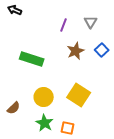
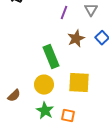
green rectangle: (32, 59) -> (51, 57), moved, turned 50
yellow square: (79, 95) -> (79, 83), turned -30

